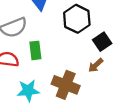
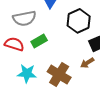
green rectangle: (35, 50) -> (39, 41), turned 56

